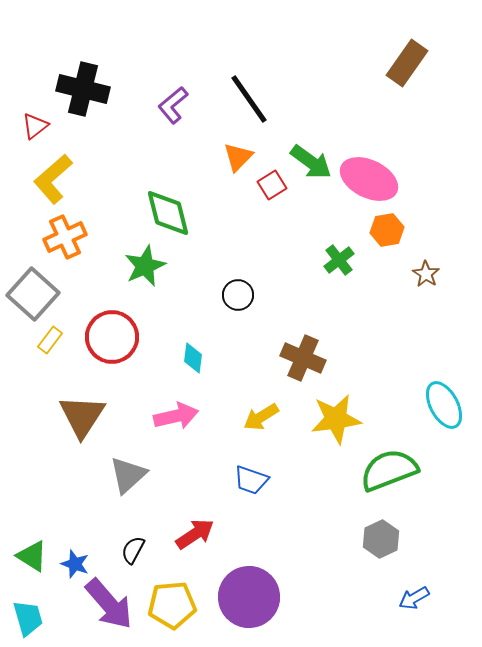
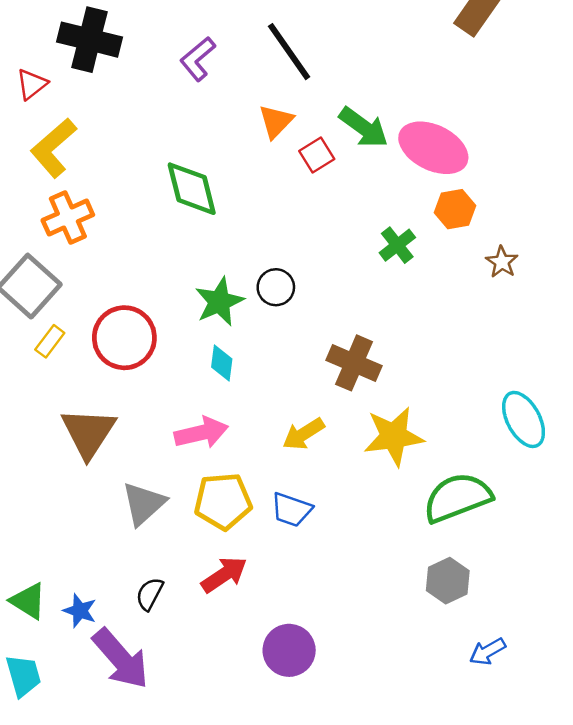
green star: (145, 266) -> (219, 302), moved
purple circle: (249, 597) -> (289, 650), size x0.7
yellow pentagon: (172, 605) -> (223, 501), moved

